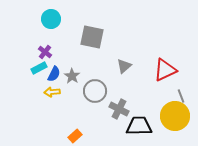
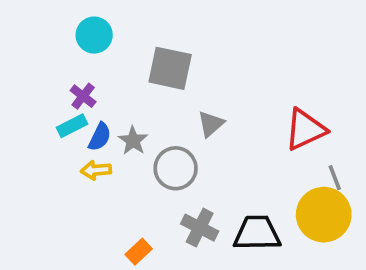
gray triangle: (124, 66) -> (211, 124), moved
gray cross: (119, 109) -> (200, 228), moved

